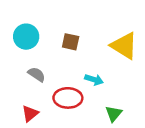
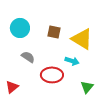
yellow triangle: (124, 46) -> (82, 39), moved
red triangle: (30, 114) -> (12, 87), moved

